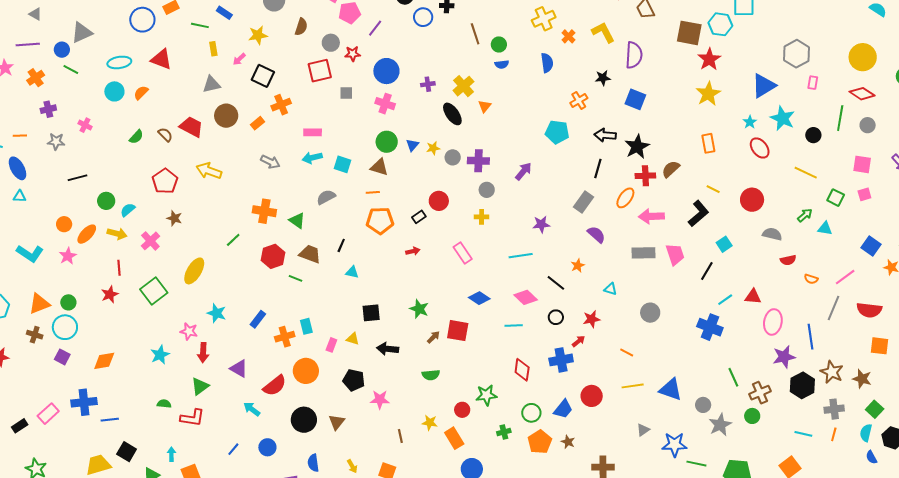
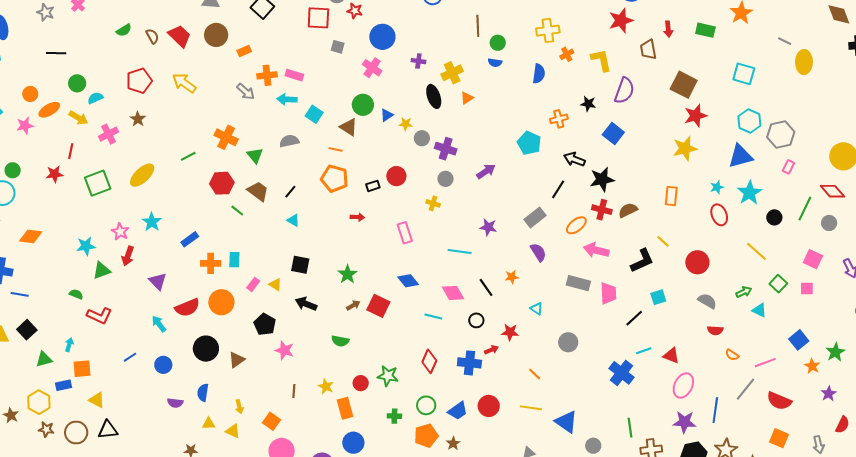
cyan hexagon: (720, 24) -> (749, 121), moved
orange cross: (281, 105) -> (267, 75), moved
green triangle: (200, 386) -> (102, 270), moved

